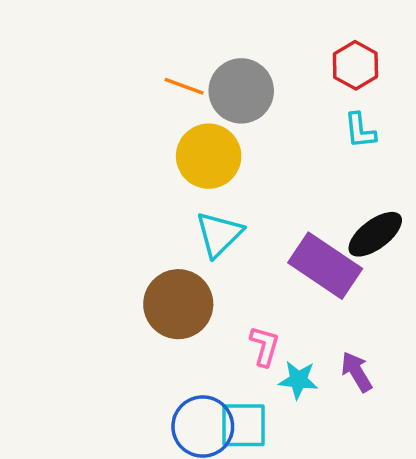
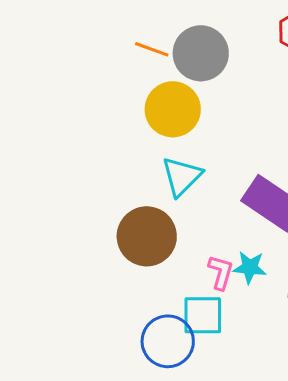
cyan star: (298, 380) -> (250, 267), moved
cyan square: (244, 425) -> (203, 315), moved

